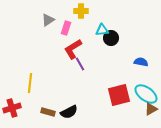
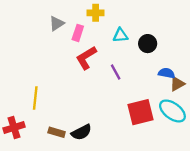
black circle: (111, 38) -> (148, 44), moved
purple line: (80, 64) -> (116, 72), moved
brown triangle: (151, 109) -> (177, 84), moved

